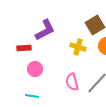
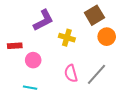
yellow cross: (78, 47) -> (67, 38), moved
red rectangle: (24, 48) -> (15, 46), moved

